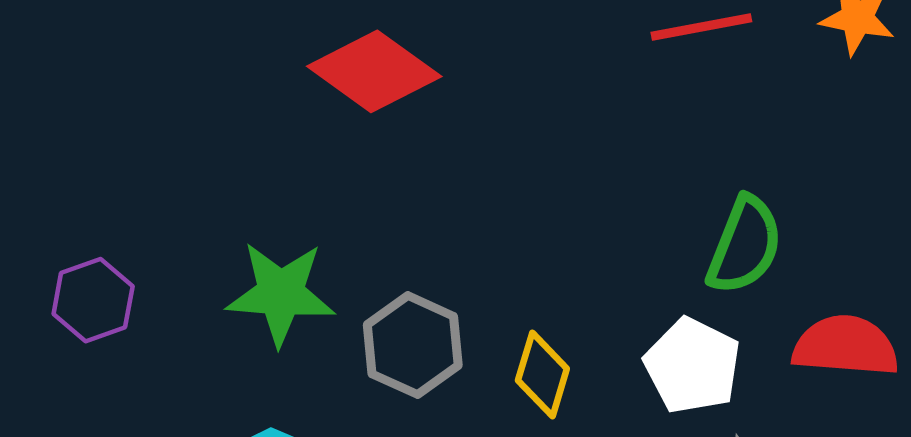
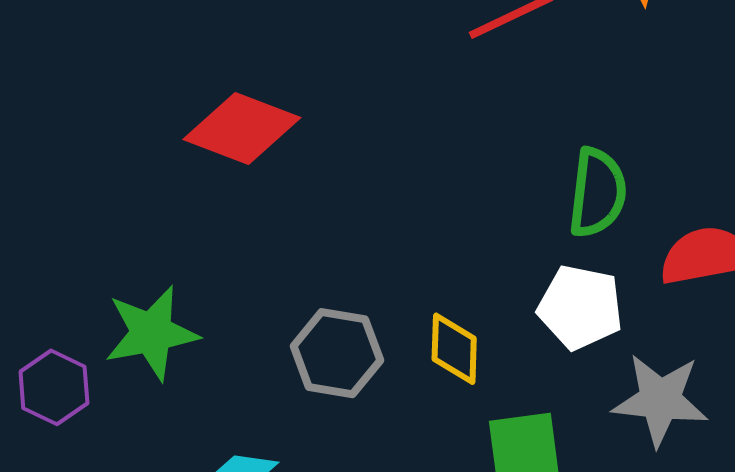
green star: (281, 293) -> (151, 333), moved

